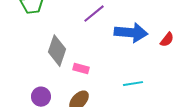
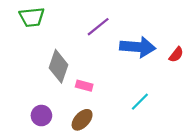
cyan line: (133, 84) -> (140, 102), turned -36

